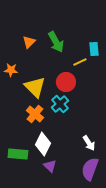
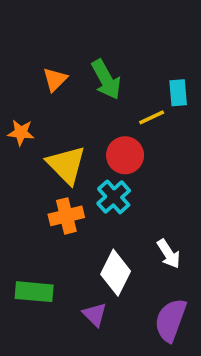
orange cross: (35, 114) -> (66, 216), turned 36
white arrow: (89, 143) -> (169, 254), moved
white diamond: (43, 144) -> (116, 273), moved

